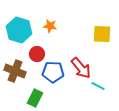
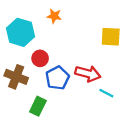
orange star: (50, 26) -> (54, 16), moved
red arrow: (81, 68) -> (88, 74), turned -35
blue pentagon: (53, 72) -> (57, 78), turned -30

